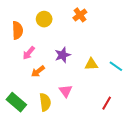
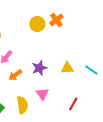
yellow circle: (44, 19) -> (37, 24), moved
purple star: (63, 55) -> (39, 68), moved
red line: (107, 103) -> (73, 104), moved

